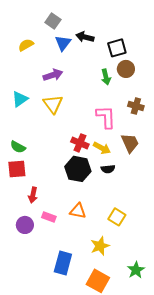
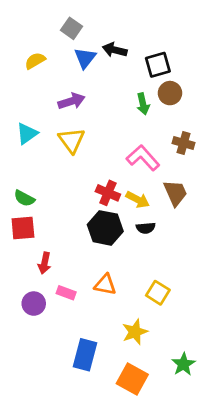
pink L-shape: (106, 117) -> (143, 158), turned -40

